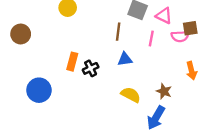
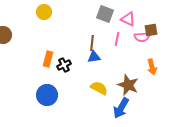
brown line: (118, 32) -> (92, 43), moved
blue circle: (39, 90) -> (47, 95), moved
brown star: (164, 91) -> (128, 85), size x1.5

